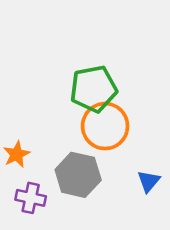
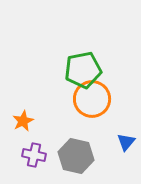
gray hexagon: (78, 175) -> (76, 156), moved

